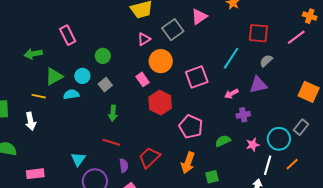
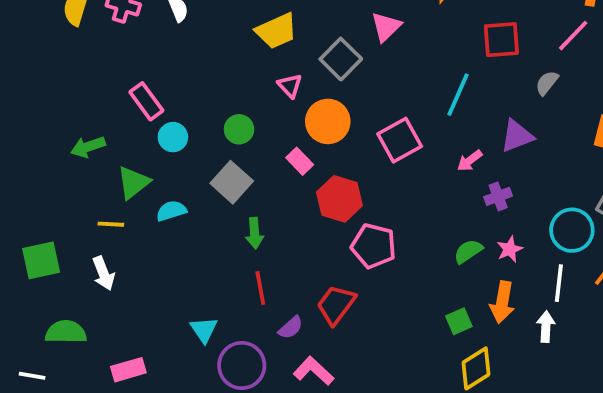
pink triangle: (144, 39) -> (290, 86), turned -32
green circle: (103, 56) -> (239, 129), moved
gray semicircle: (266, 61) -> (547, 83), moved
cyan circle: (82, 76) -> (173, 137), moved
gray square: (105, 85) -> (232, 182), size x1.5
pink pentagon: (191, 127) -> (374, 246), moved
red line: (111, 142) -> (260, 288), turned 72
pink star: (253, 145) -> (510, 249), moved
orange arrow: (188, 163) -> (502, 302), moved
purple semicircle: (124, 166) -> (291, 328), turned 64

